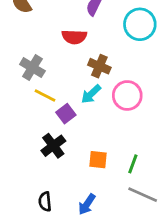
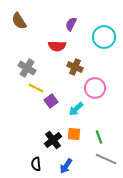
cyan arrow: (91, 94) -> (76, 109), moved
black cross: (53, 146) -> (53, 140), moved
green line: (133, 164) -> (99, 137), turned -40

